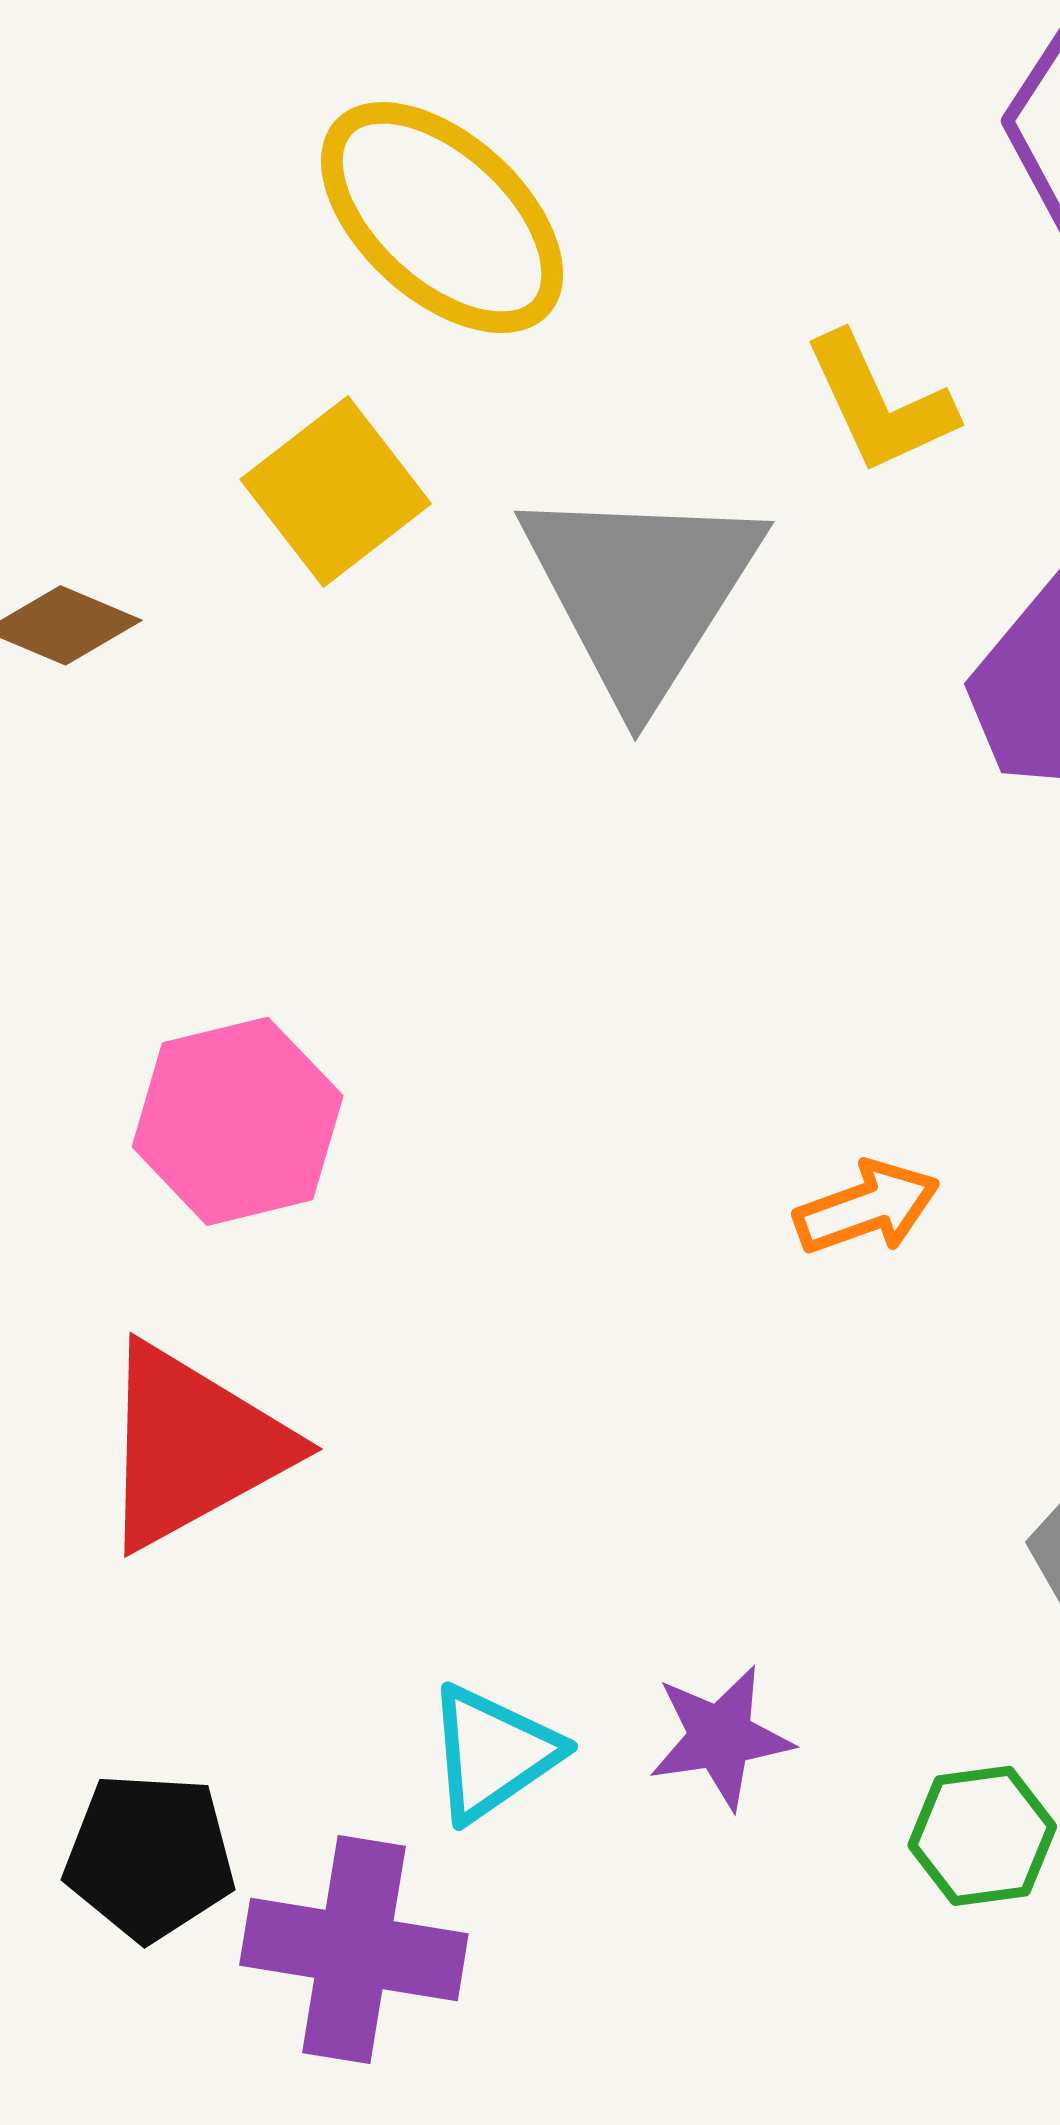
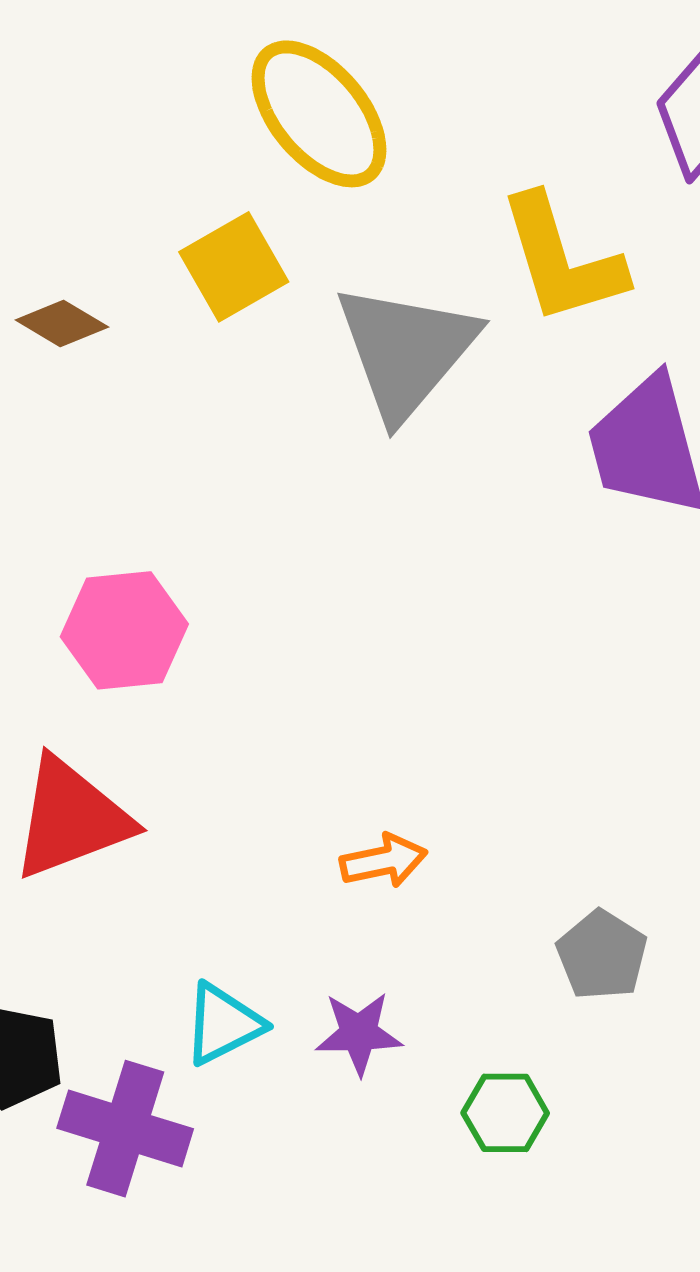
yellow L-shape: (879, 404) -> (562, 260), size x1.5
orange arrow: (867, 1208) -> (384, 861), moved

